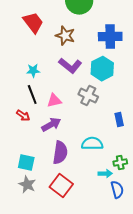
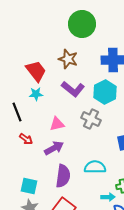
red trapezoid: (33, 23) -> (36, 71), moved
black line: (32, 95) -> (17, 112), moved

